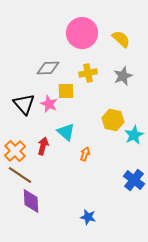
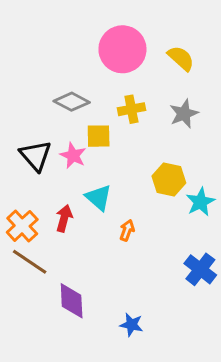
gray diamond: (48, 68) -> (72, 102), turned 30
purple diamond: (31, 201) -> (72, 301), moved

